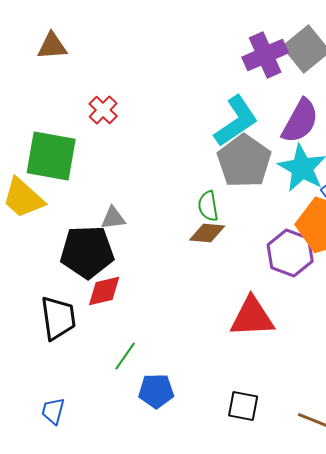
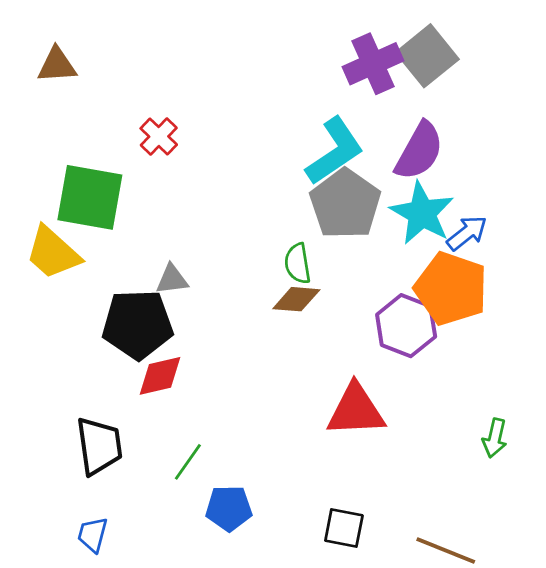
brown triangle: (52, 46) -> (57, 65), moved
black trapezoid: (58, 318) -> (99, 446), moved

